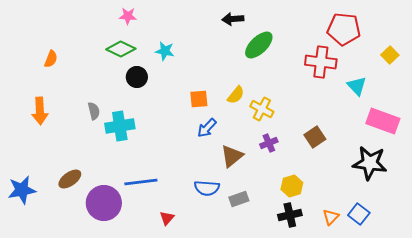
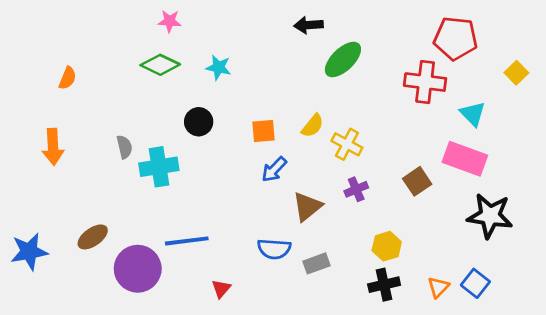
black circle: (137, 77) -> (199, 122), moved
pink rectangle: (383, 121) -> (465, 159), moved

